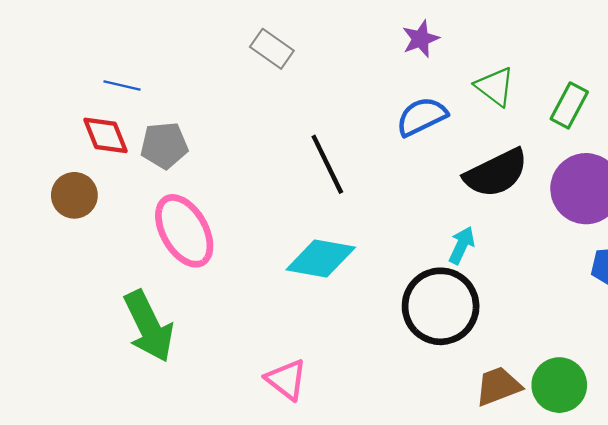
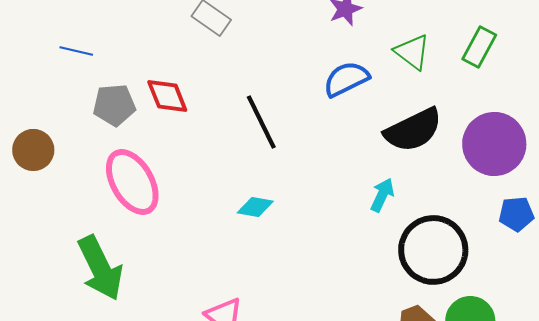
green rectangle: (569, 105) -> (479, 47), moved
red diamond: (105, 135) -> (167, 96), moved
cyan diamond: (321, 259) -> (255, 207), size x0.6
black circle: (441, 306) -> (433, 250), moved

